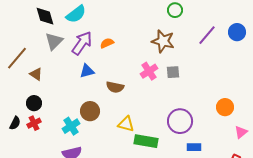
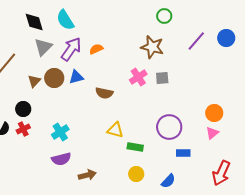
cyan semicircle: (76, 14) -> (65, 20), turned 95
brown triangle: (36, 74) -> (34, 81), moved, turned 40
brown circle: (90, 111) -> (54, 78), moved
pink triangle: (241, 132) -> (212, 133), moved
green rectangle: (146, 141) -> (135, 147), size x0.7

